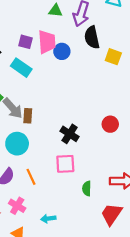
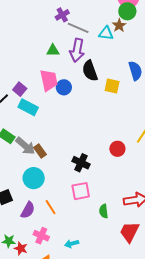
purple square: (25, 42) -> (20, 89), moved, turned 32
brown rectangle: (28, 116) -> (40, 151), turned -32

